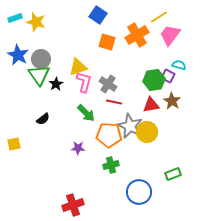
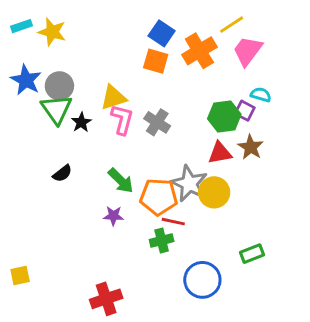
blue square: (98, 15) -> (162, 33), moved
red line: (114, 102) -> (173, 222), moved
green arrow: (86, 113) -> (121, 181), moved
yellow square: (14, 144) -> (20, 276), moved

